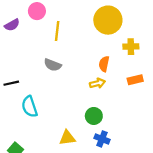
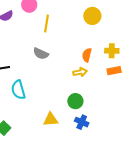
yellow circle: (108, 20) -> (92, 16), size x0.7
yellow cross: (131, 47) -> (112, 51), moved

